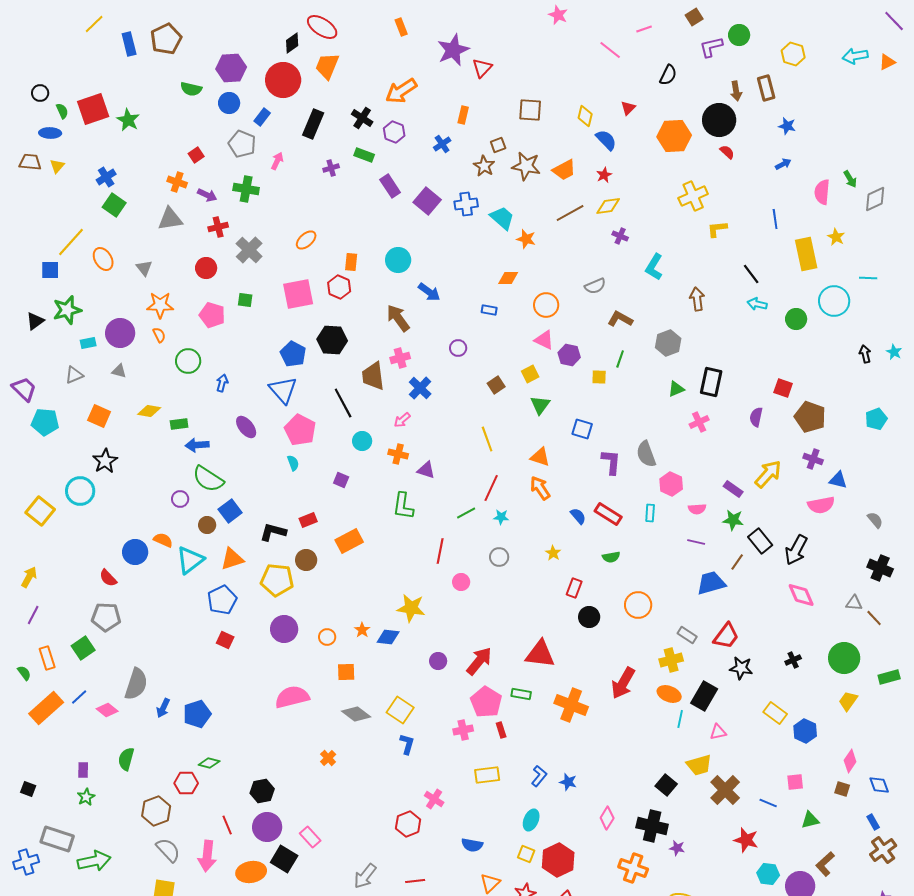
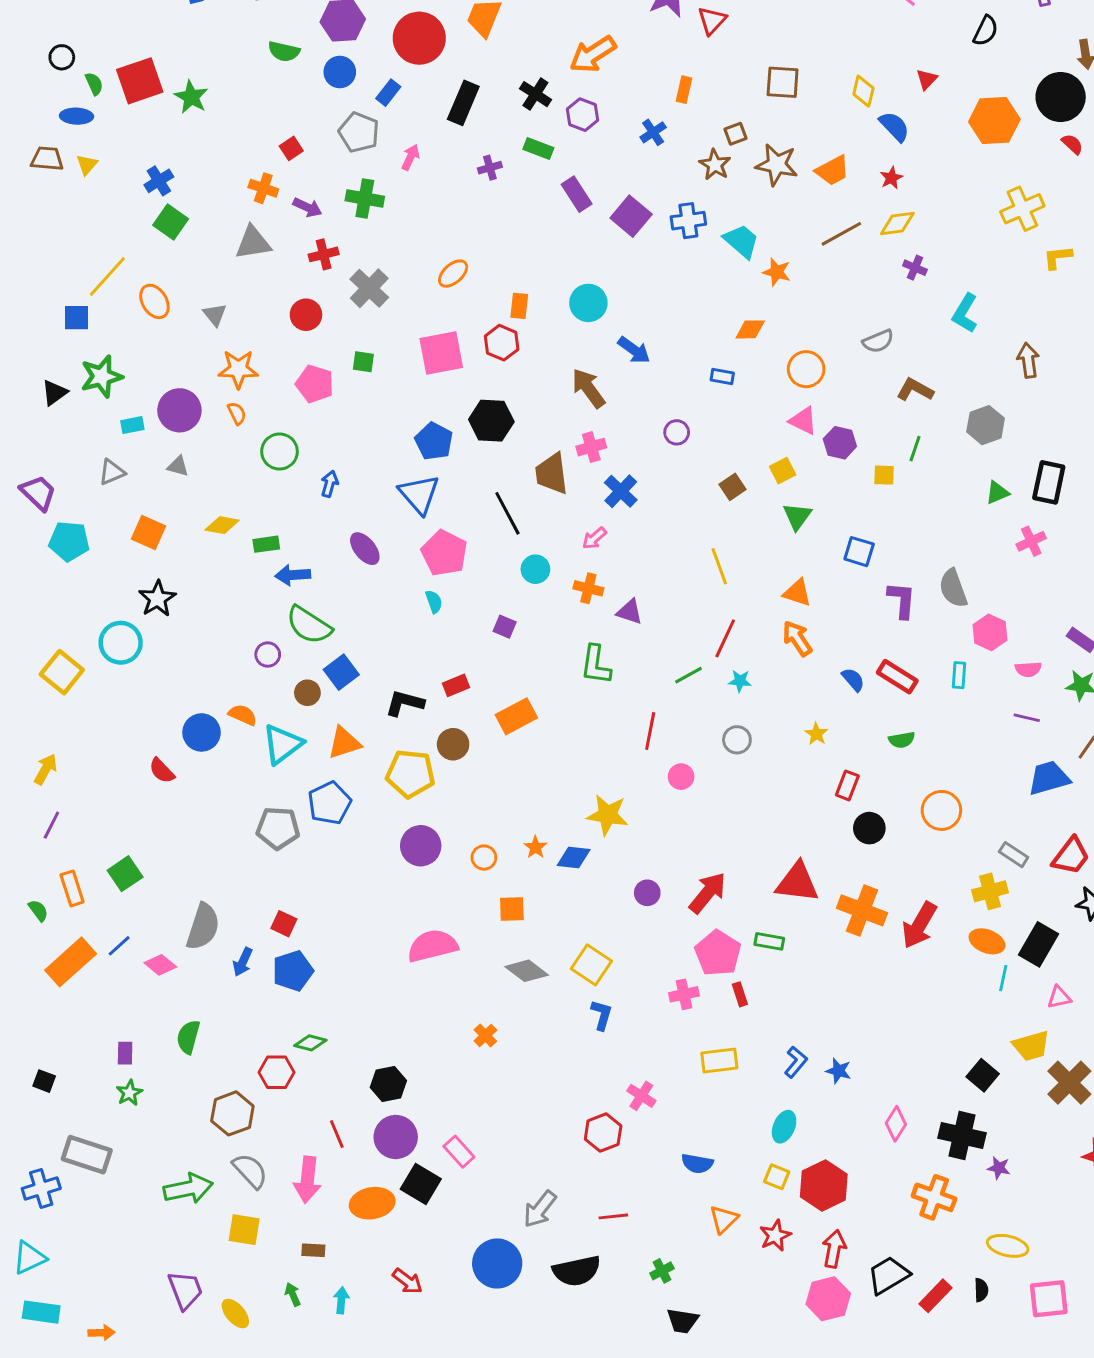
gray pentagon: (106, 617) -> (278, 828), moved
red square: (225, 640) -> (284, 924), moved
orange cross: (571, 705) -> (862, 910), moved
green arrow: (94, 861) -> (188, 1188), moved

